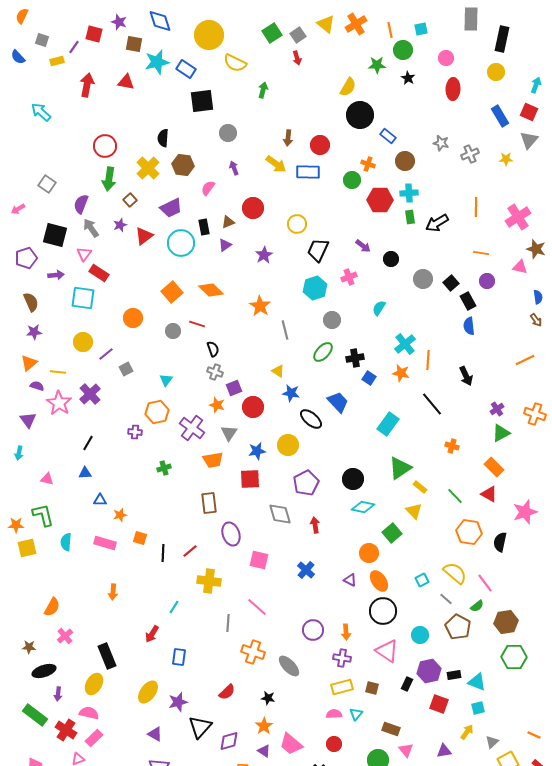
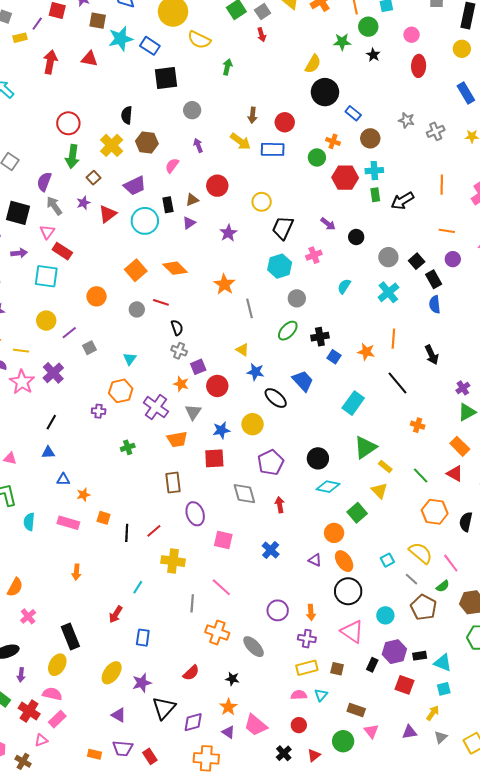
cyan cross: (405, 344) -> (388, 292), moved
gray triangle: (492, 742) -> (441, 737), moved

